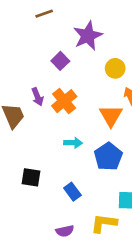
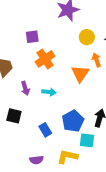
purple square: (60, 61) -> (32, 37), moved, turned 32
purple arrow: (37, 97) -> (25, 88), moved
blue pentagon: (108, 157) -> (73, 121), moved

